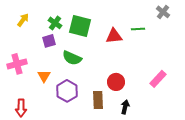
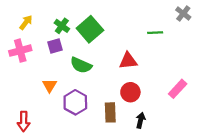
green square: (80, 26) -> (90, 29), turned 35
red triangle: (114, 36) -> (128, 61), moved
pink cross: (17, 64) -> (20, 51), moved

